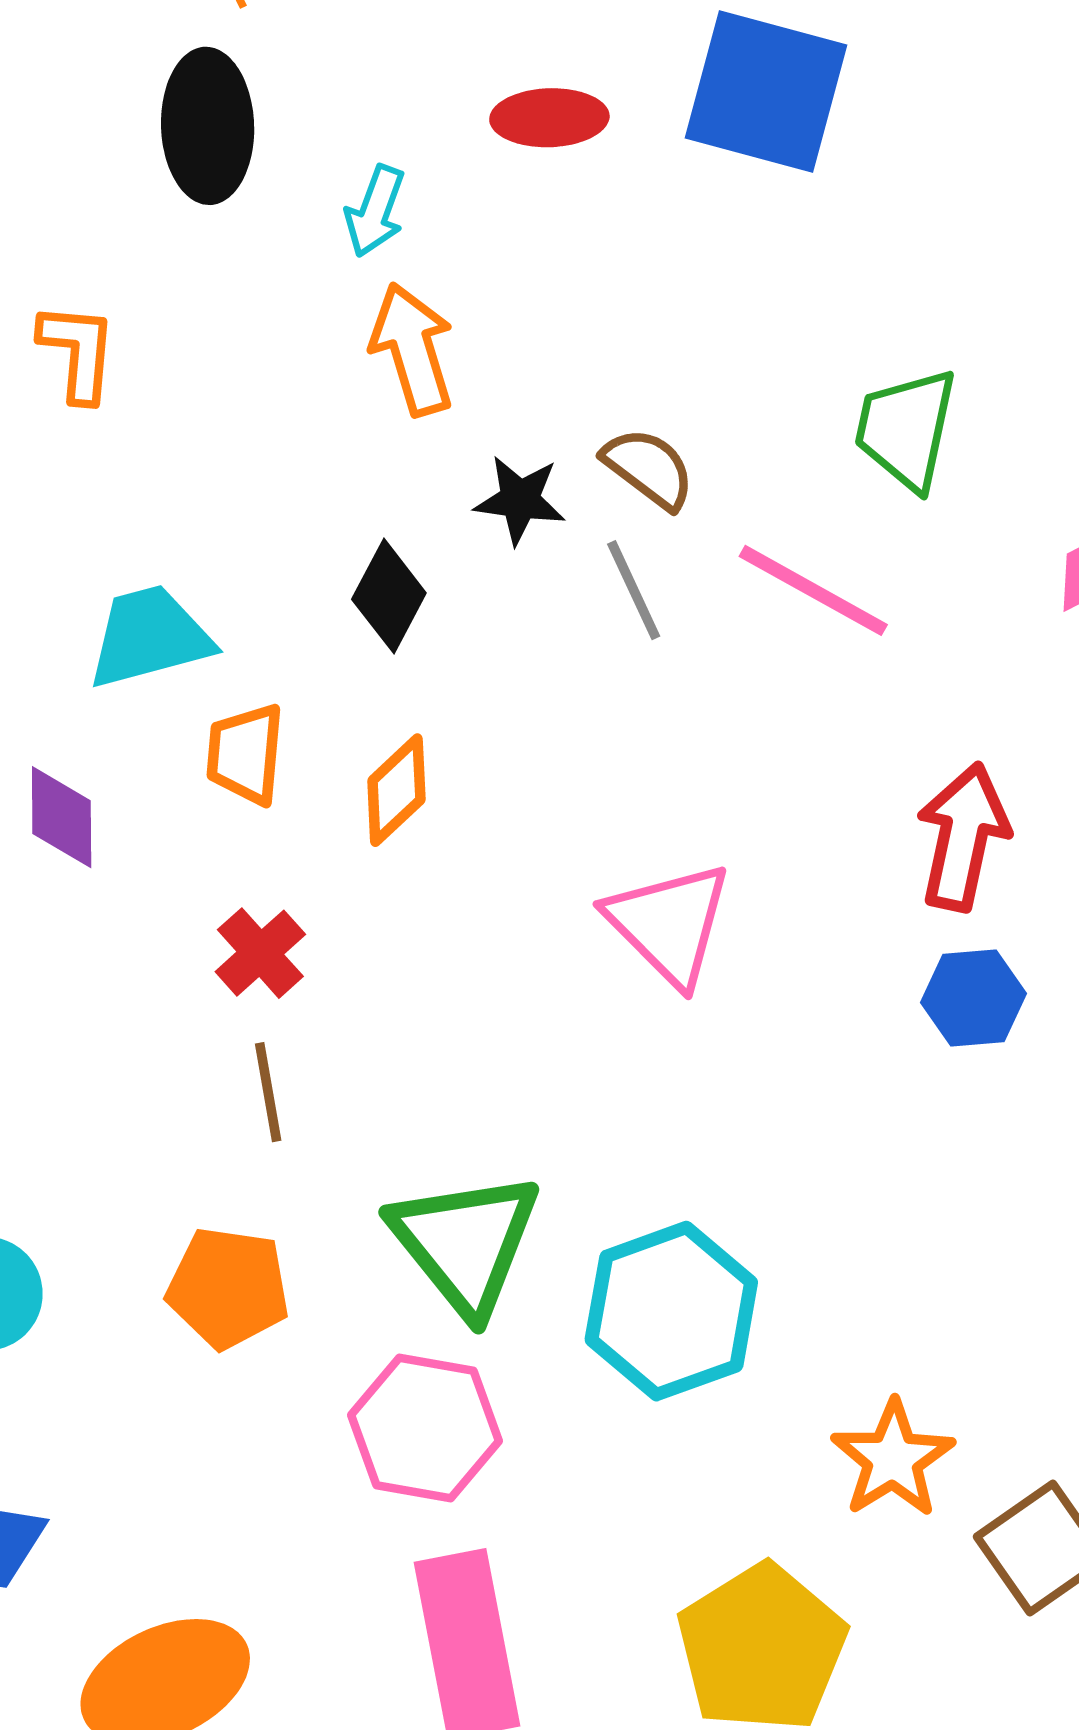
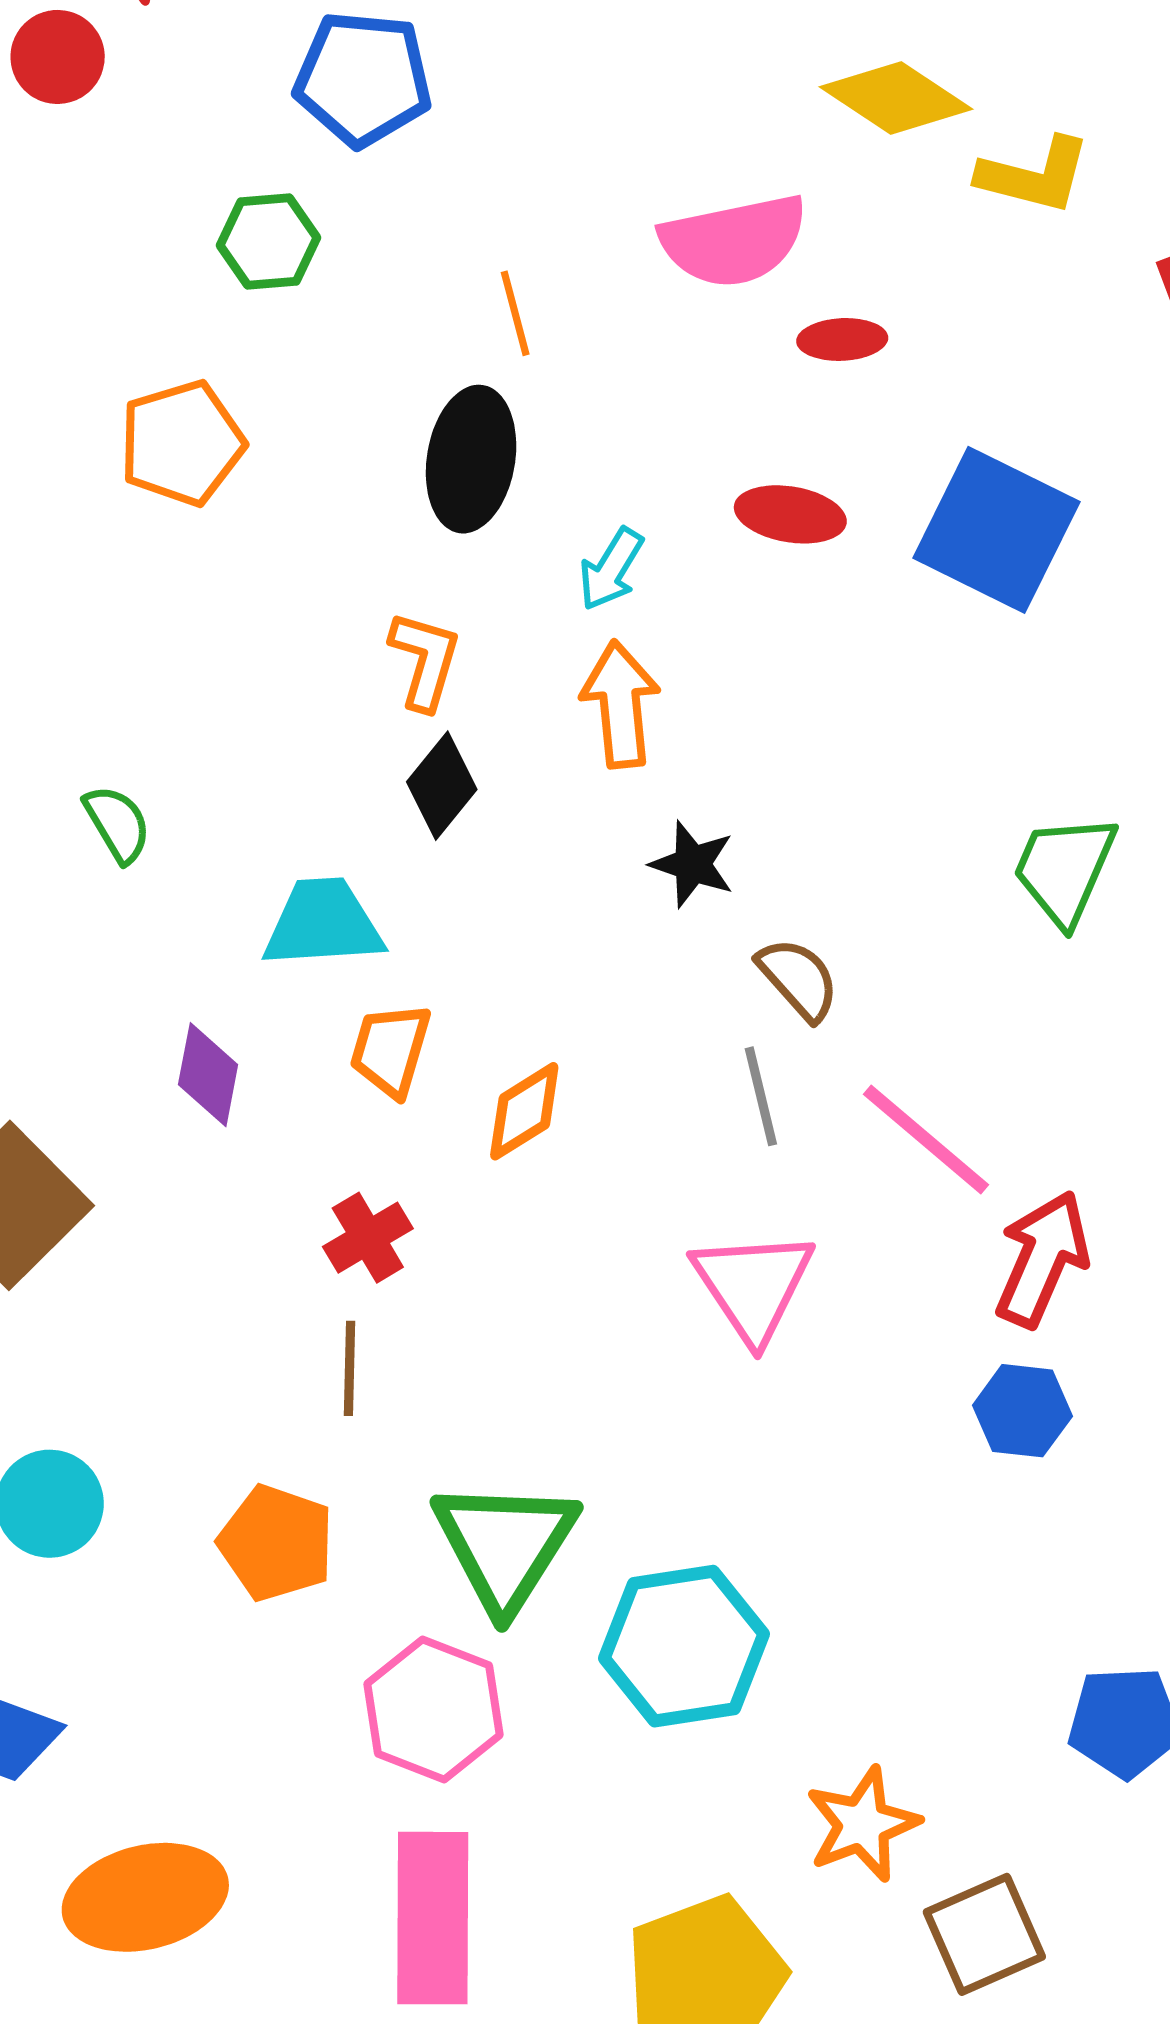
orange L-shape: (78, 352) -> (425, 660), moved
brown semicircle: (649, 468) -> (798, 979), moved
gray line: (634, 590) -> (761, 1096), moved
pink line: (813, 590) -> (926, 1140), moved
black diamond: (389, 596) -> (442, 786), moved

